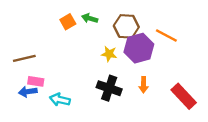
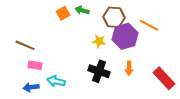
brown line: (24, 58) -> (25, 45), turned 36
blue arrow: (28, 92) -> (31, 87), moved

